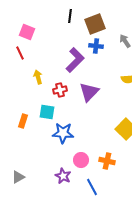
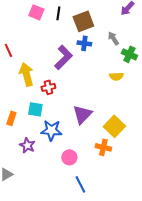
pink square: (27, 32) -> (36, 12), moved
yellow arrow: (38, 77) -> (26, 74), size x1.6
purple triangle: (89, 92) -> (82, 114), moved
orange cross: (107, 161) -> (103, 147), moved
purple star: (63, 176) -> (27, 145), moved

